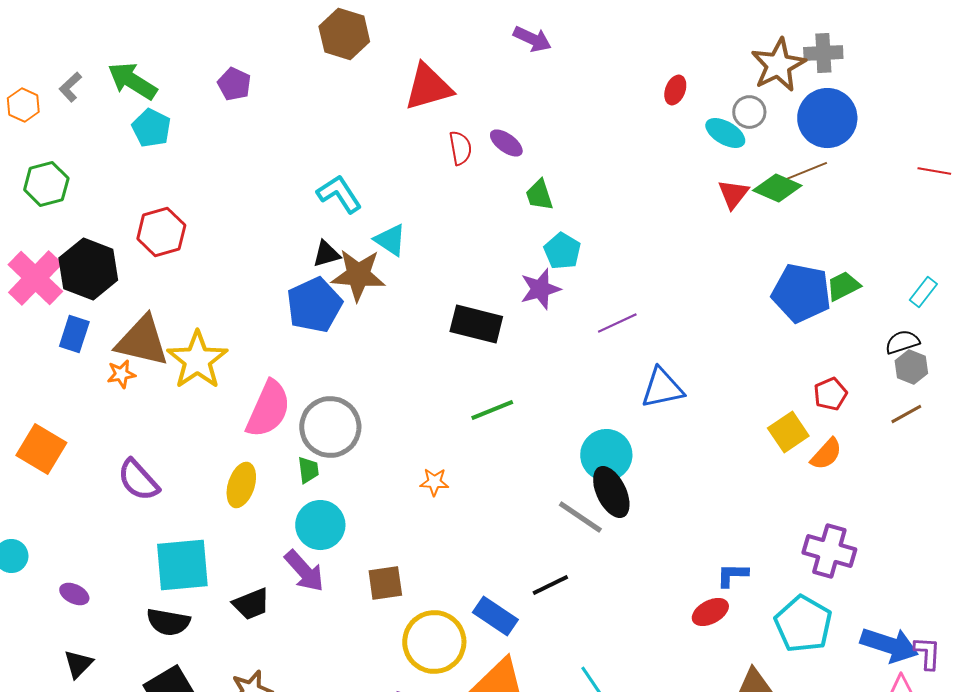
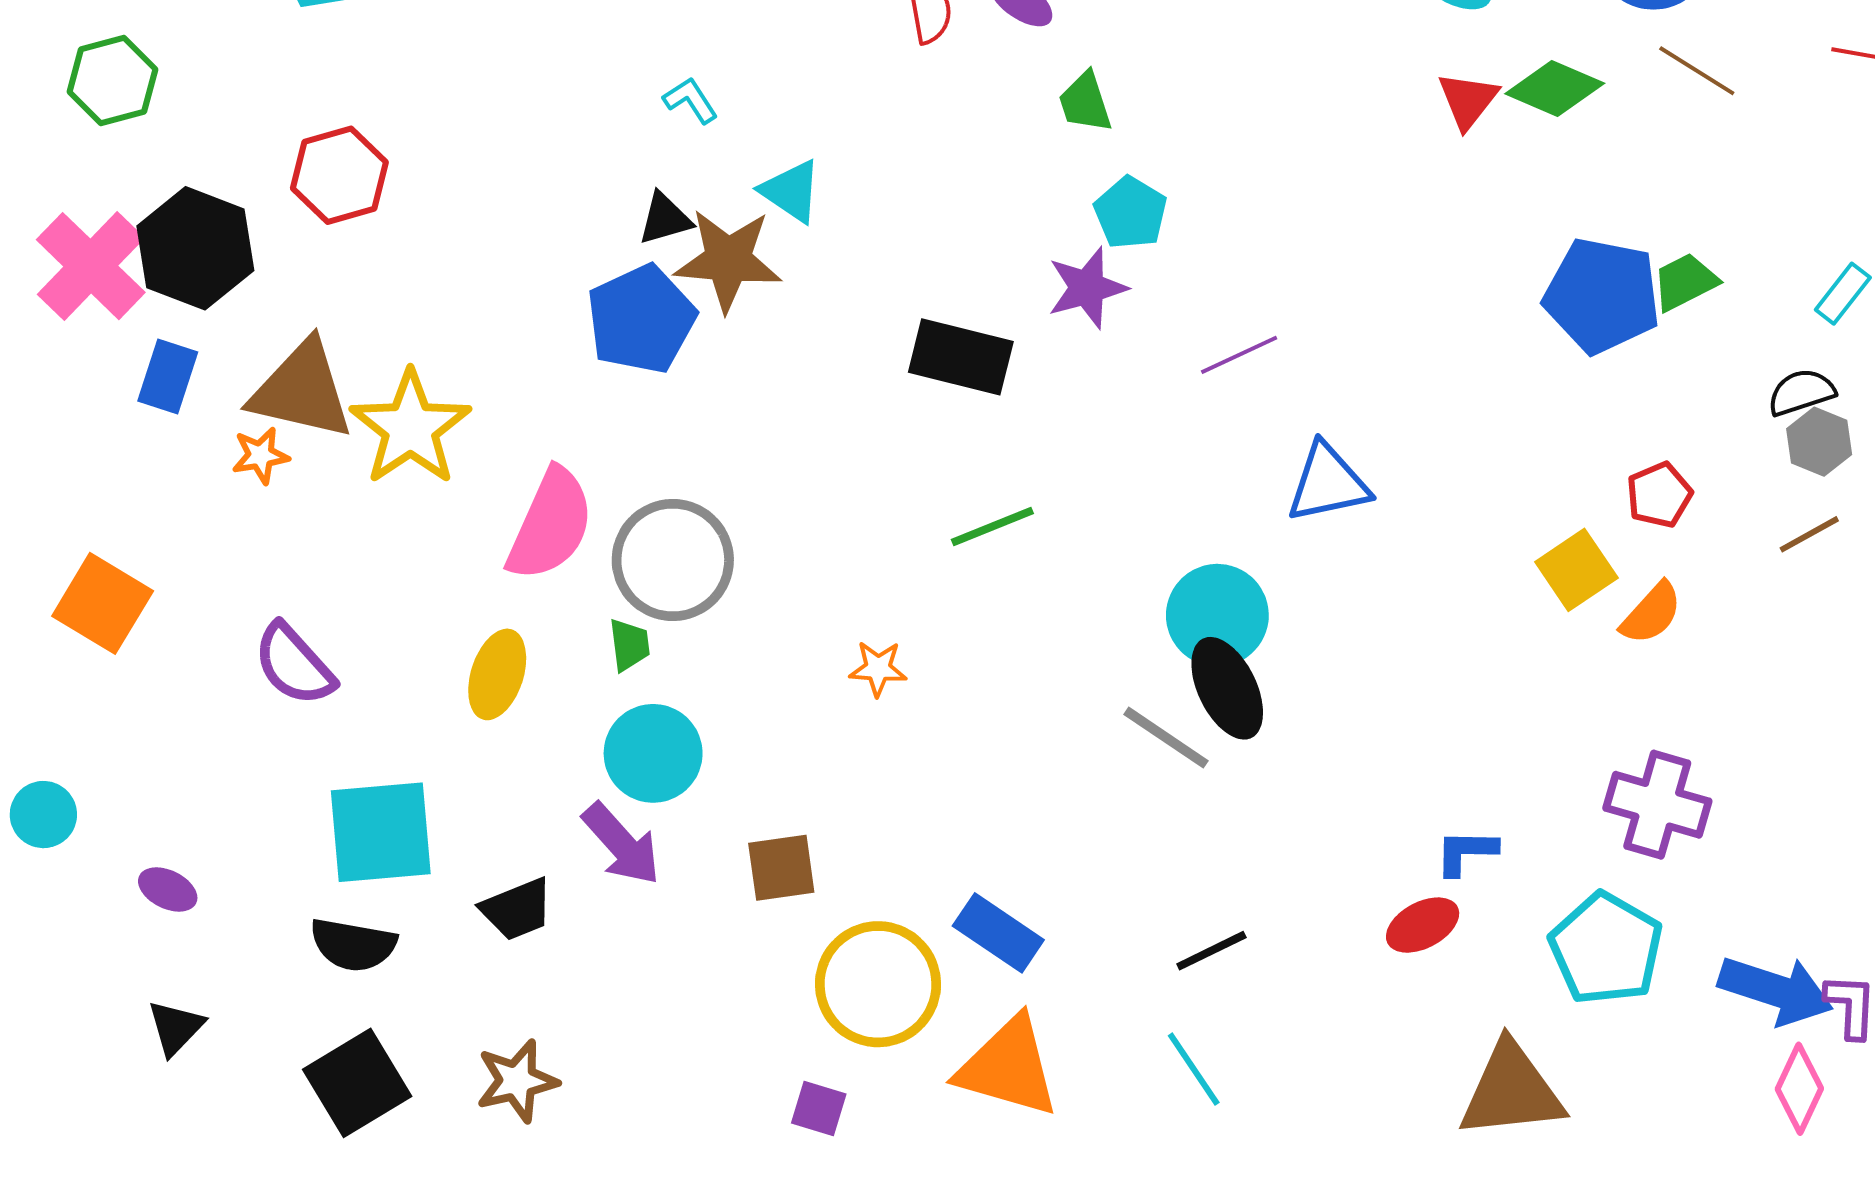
brown line: (806, 171) -> (1697, 71), moved, turned 54
cyan L-shape: (339, 194) -> (691, 100), size x0.6
black line: (550, 585) -> (1211, 951), moved

